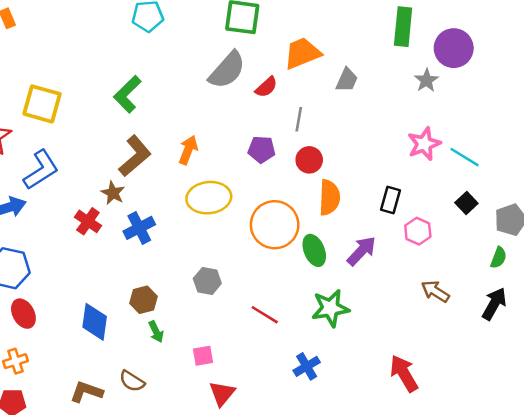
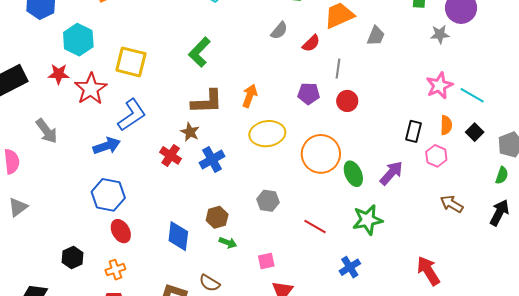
gray semicircle: (227, 70) -> (279, 31), size x0.6
gray star: (426, 80) -> (440, 34), turned 30
brown L-shape: (135, 156) -> (207, 102), turned 40
orange semicircle: (329, 198) -> (446, 125), moved, size x0.7
green arrow: (156, 332) -> (228, 243), turned -42

